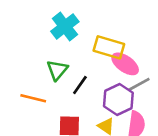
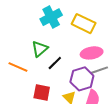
yellow rectangle: (109, 47) -> (84, 24), moved
pink ellipse: (125, 64) -> (92, 53), turned -55

